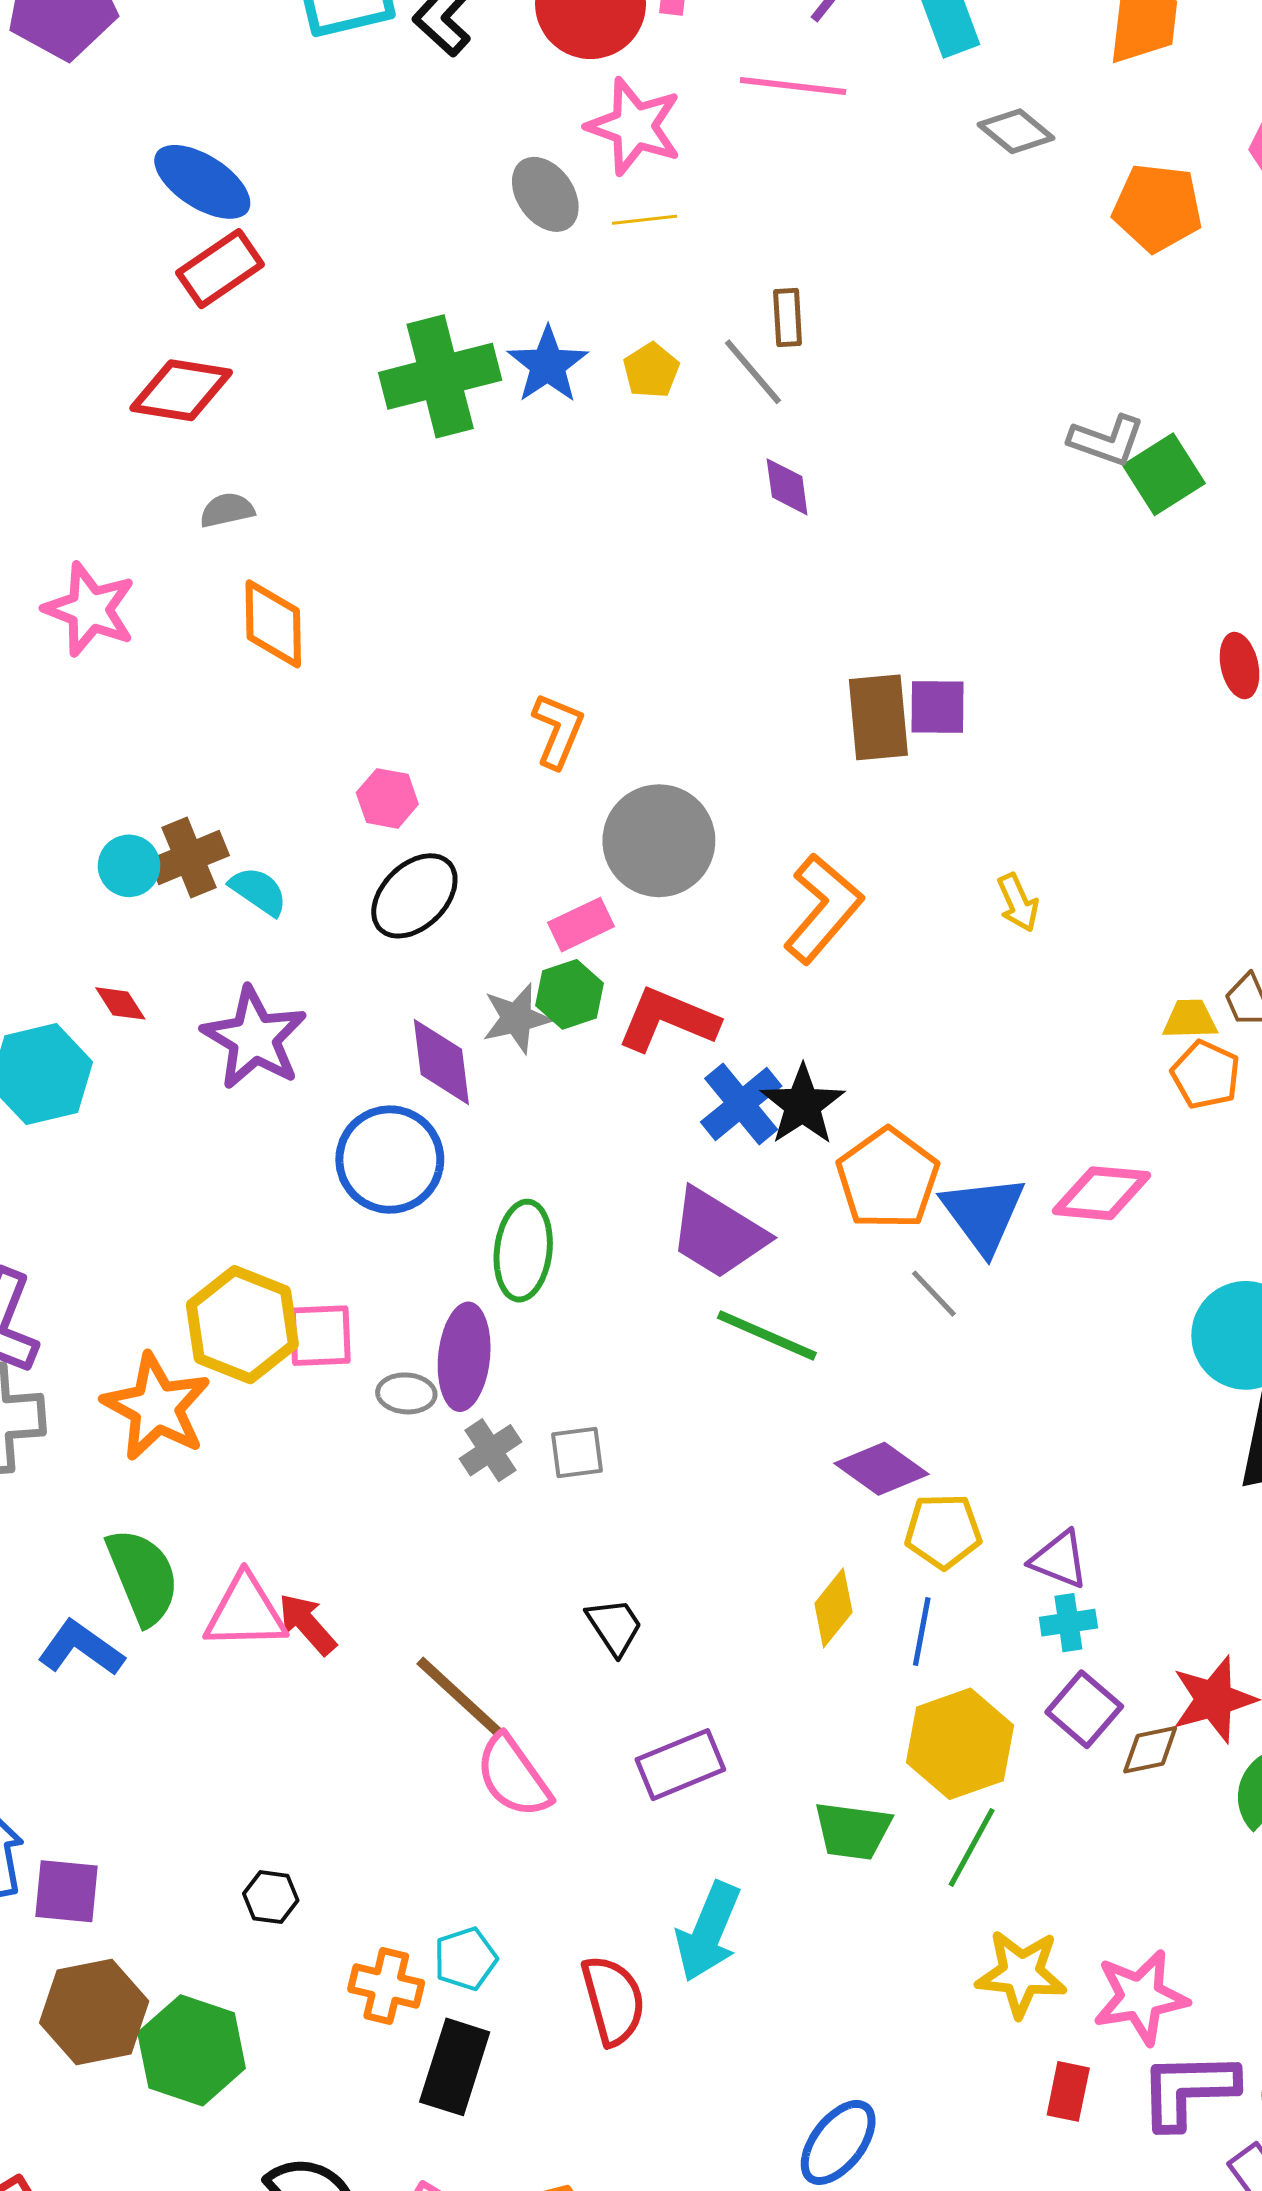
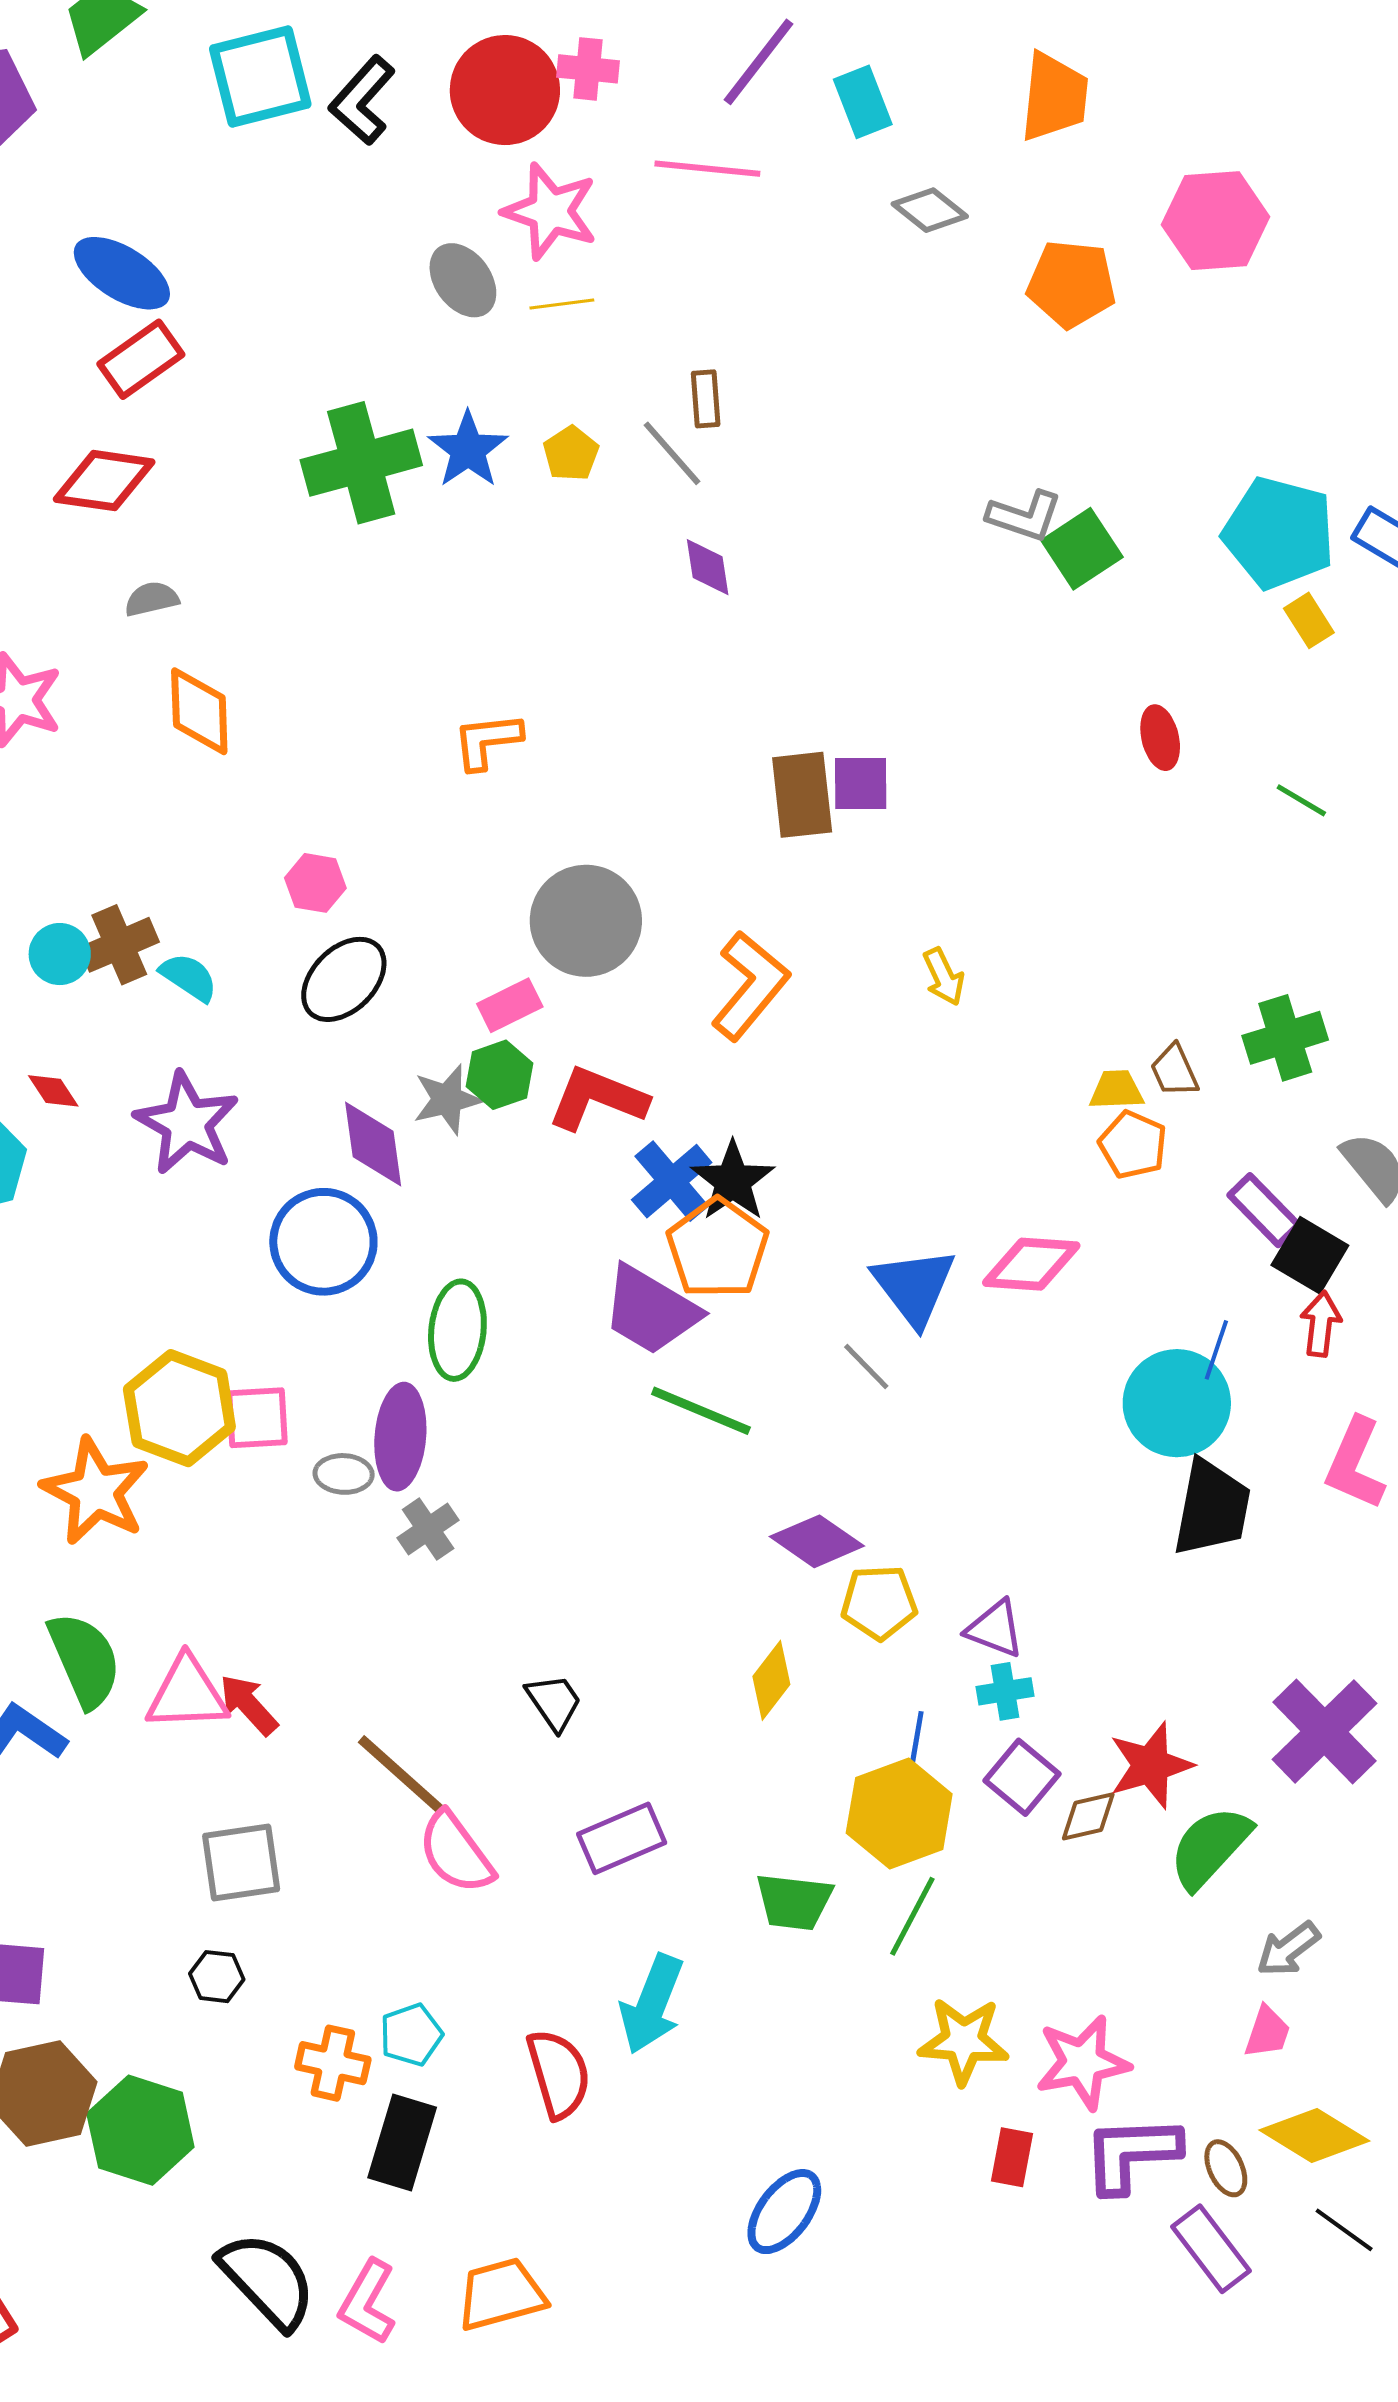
orange L-shape: (558, 731) -> (487, 741), moved, turned -118
orange pentagon: (888, 1179) -> (718, 1248), moved
gray square: (577, 1453) -> (241, 1863), moved, size x1.5
blue line: (922, 1632) -> (915, 1745), moved

